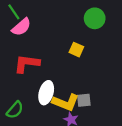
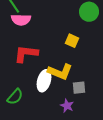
pink semicircle: (21, 27) -> (21, 20), turned 42
yellow L-shape: (66, 102) -> (60, 72), moved

